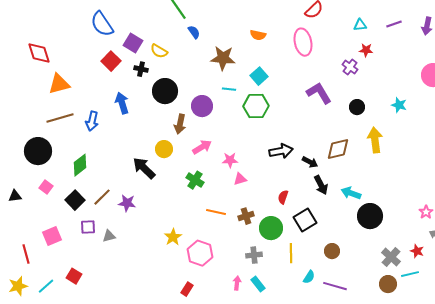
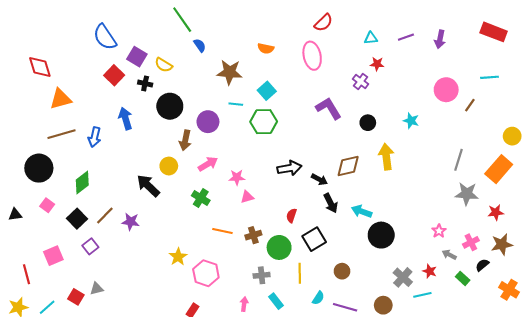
purple square: (88, 227) -> (90, 246), turned -35
gray triangle: (109, 236) -> (97, 289), moved
cyan rectangle: (258, 284) -> (276, 301), moved
brown circle: (388, 284) -> (383, 305), moved

